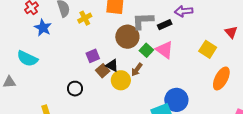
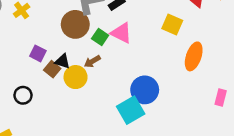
purple square: (93, 56) -> (38, 53), turned -32
brown arrow: (137, 70) -> (92, 61), turned 32

